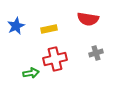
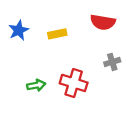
red cross: (55, 59) -> (74, 83), moved, turned 30

